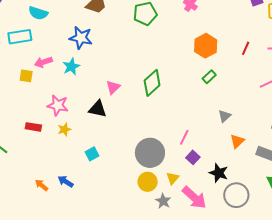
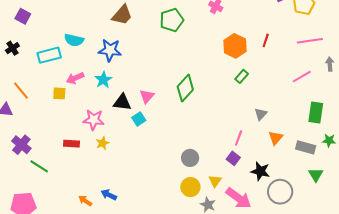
cyan semicircle: (38, 13) -> (74, 40), moved
red line: (246, 48) -> (266, 40), moved
black triangle: (98, 109) -> (122, 102), moved
pink line: (184, 137) -> (239, 138), moved
gray circle: (150, 153) -> (190, 158), size x0.6
cyan square: (92, 154) -> (139, 119), moved

